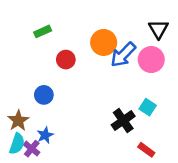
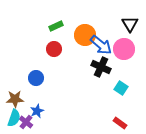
green rectangle: (43, 31) -> (56, 26), moved
blue arrow: (123, 55) -> (101, 45), turned -95
brown star: (18, 121) -> (15, 99), turned 30
black cross: (123, 121) -> (101, 67), moved, turned -30

